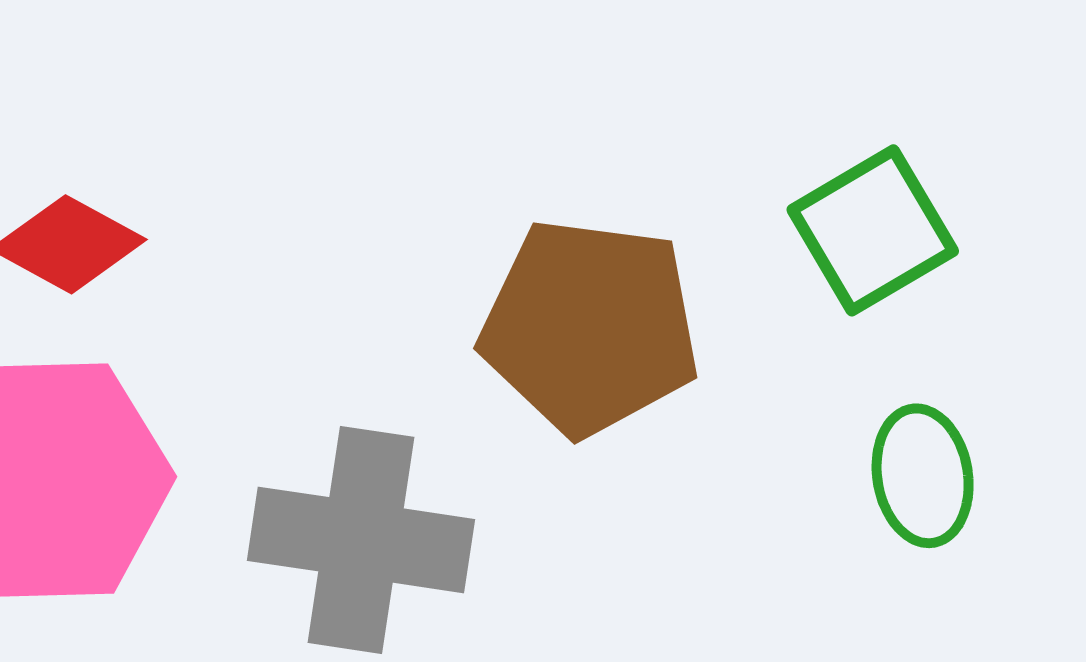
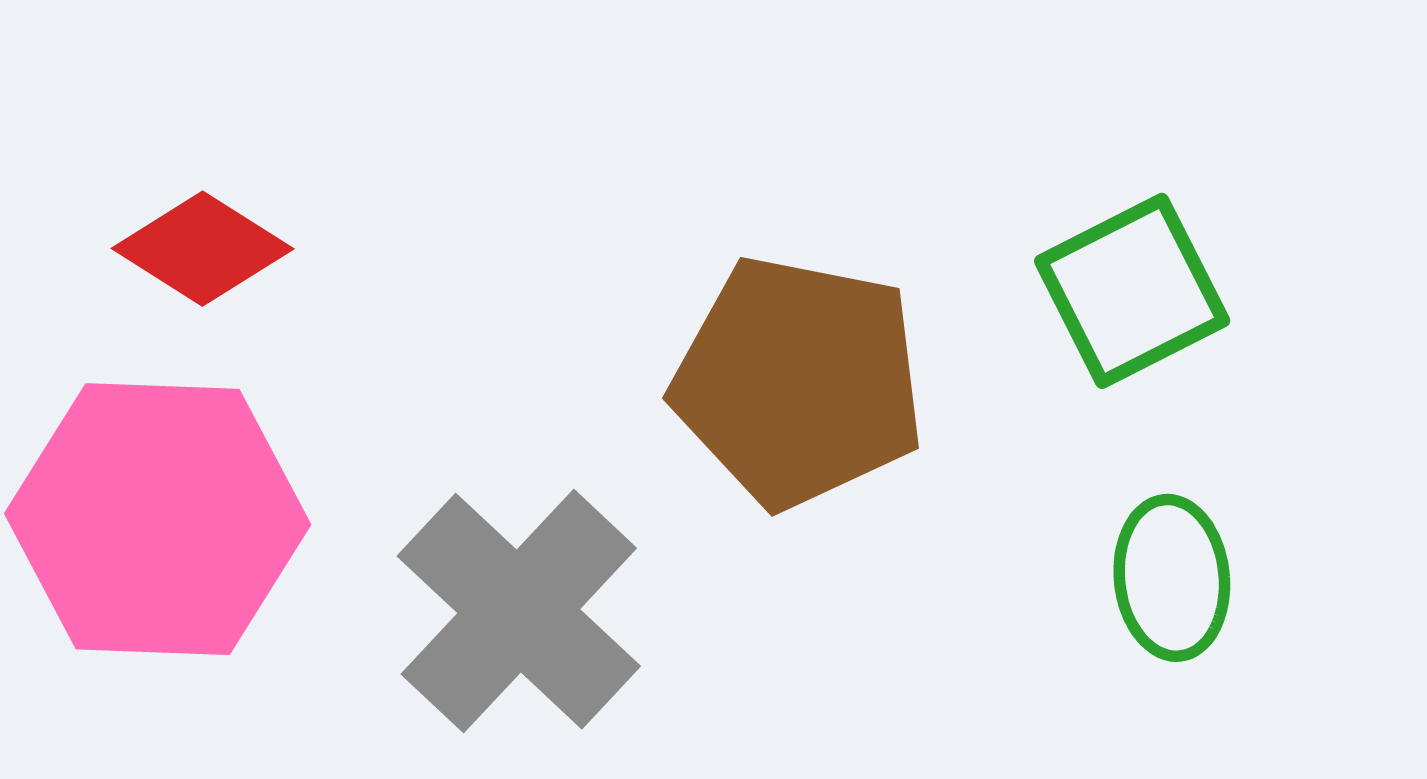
gray cross: (361, 540) -> (519, 611), turned 31

